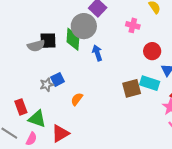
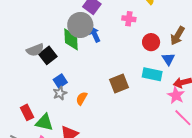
black square: (48, 41) -> (48, 55), moved, turned -30
blue arrow: (97, 53) -> (95, 34), moved
gray star: (47, 85) -> (60, 93), moved
brown square: (132, 88) -> (119, 84), moved

